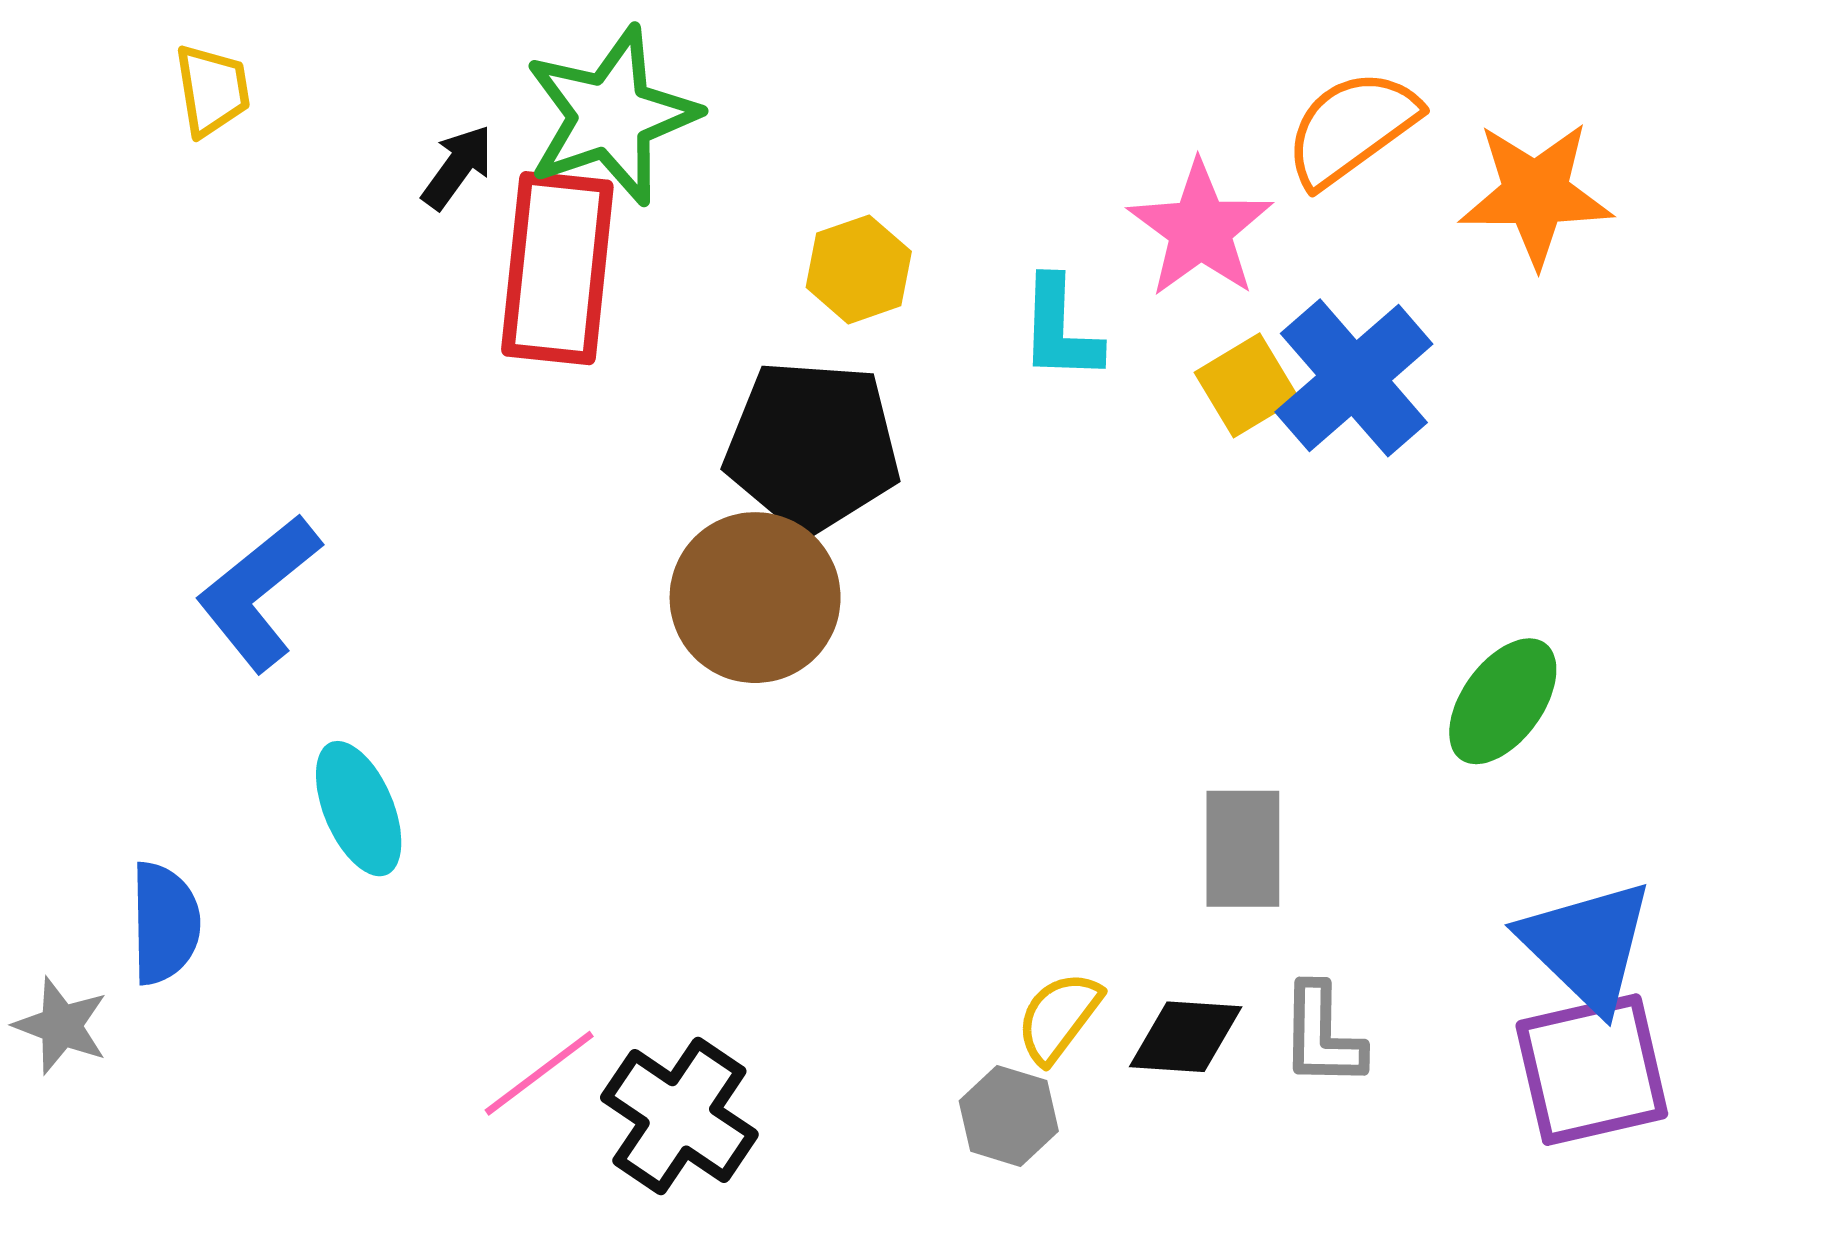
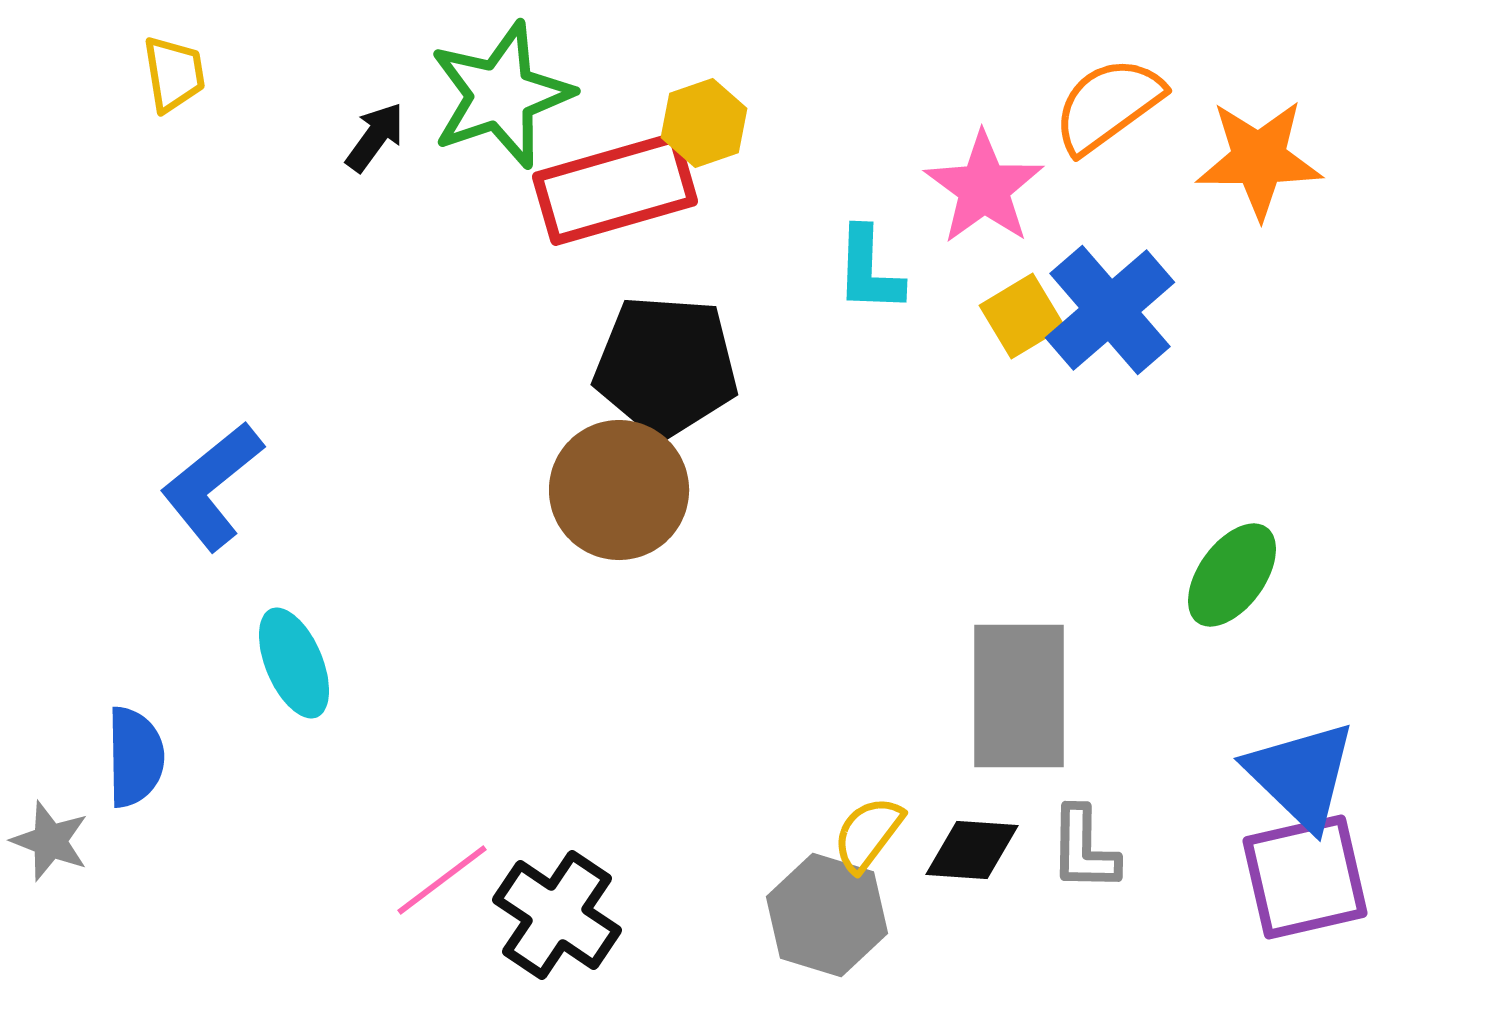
red rectangle: (557, 268) -> (615, 189), moved, turned 68
yellow hexagon: (859, 269) -> (704, 123), moved
gray rectangle: (1243, 849) -> (1019, 696), size x1.5
gray hexagon: (1009, 1116) -> (827, 915), size x1.5

